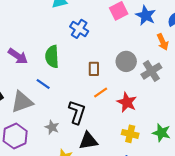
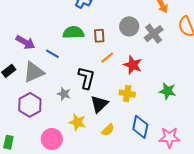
purple arrow: (18, 56) -> (25, 42), moved
green semicircle: (52, 57) -> (73, 32), moved, turned 95
yellow cross: (130, 134) -> (127, 94), moved
black triangle: (88, 141) -> (99, 104), turned -30

